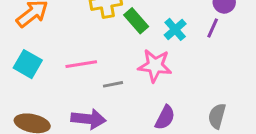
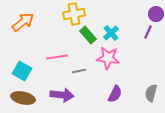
green rectangle: (136, 21) -> (88, 35), moved
cyan cross: (175, 29) -> (111, 33), moved
cyan square: (28, 64) -> (22, 71), moved

